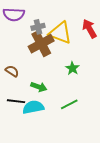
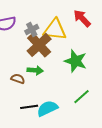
green star: (72, 68) -> (76, 61), size x1.6
green arrow: (39, 87) -> (35, 70), moved

